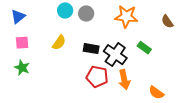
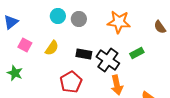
pink square: (22, 43) -> (25, 45), moved, turned 32
green rectangle: (144, 48) -> (137, 53), turned -64
red pentagon: (97, 77) -> (71, 82), moved, turned 30

